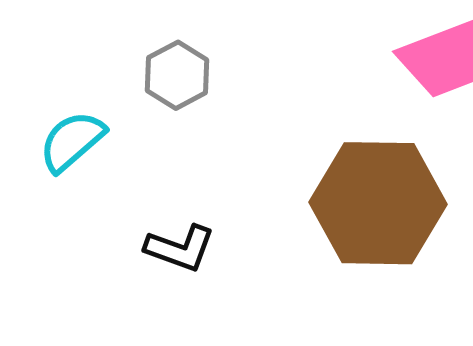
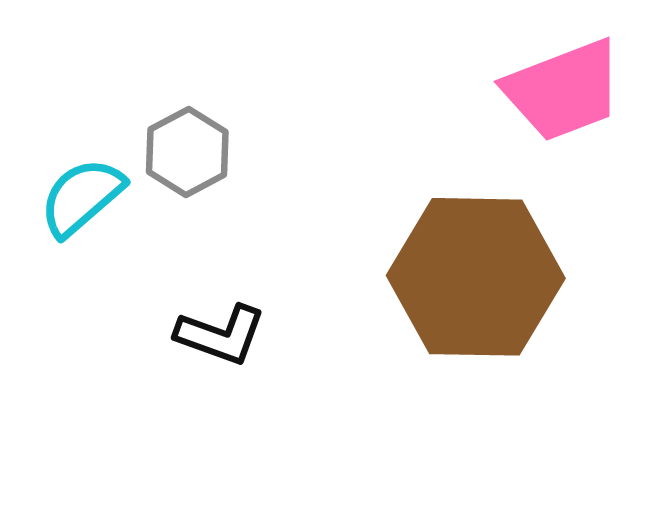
gray hexagon: (177, 75) -> (187, 152), moved

